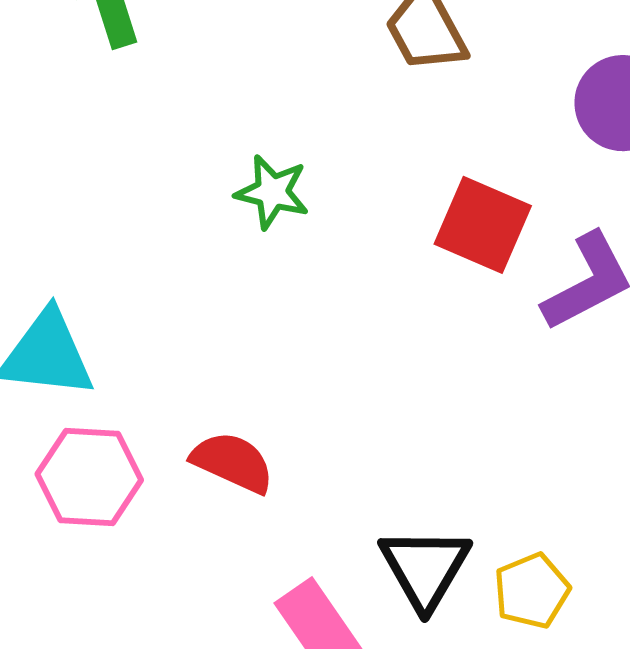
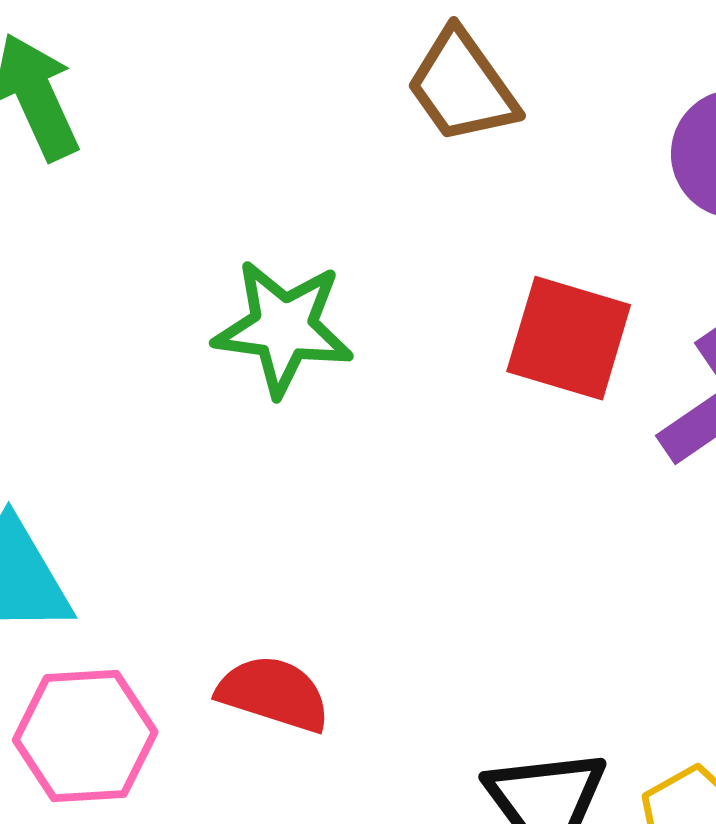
green star: (272, 192) -> (283, 328), size x1.4

